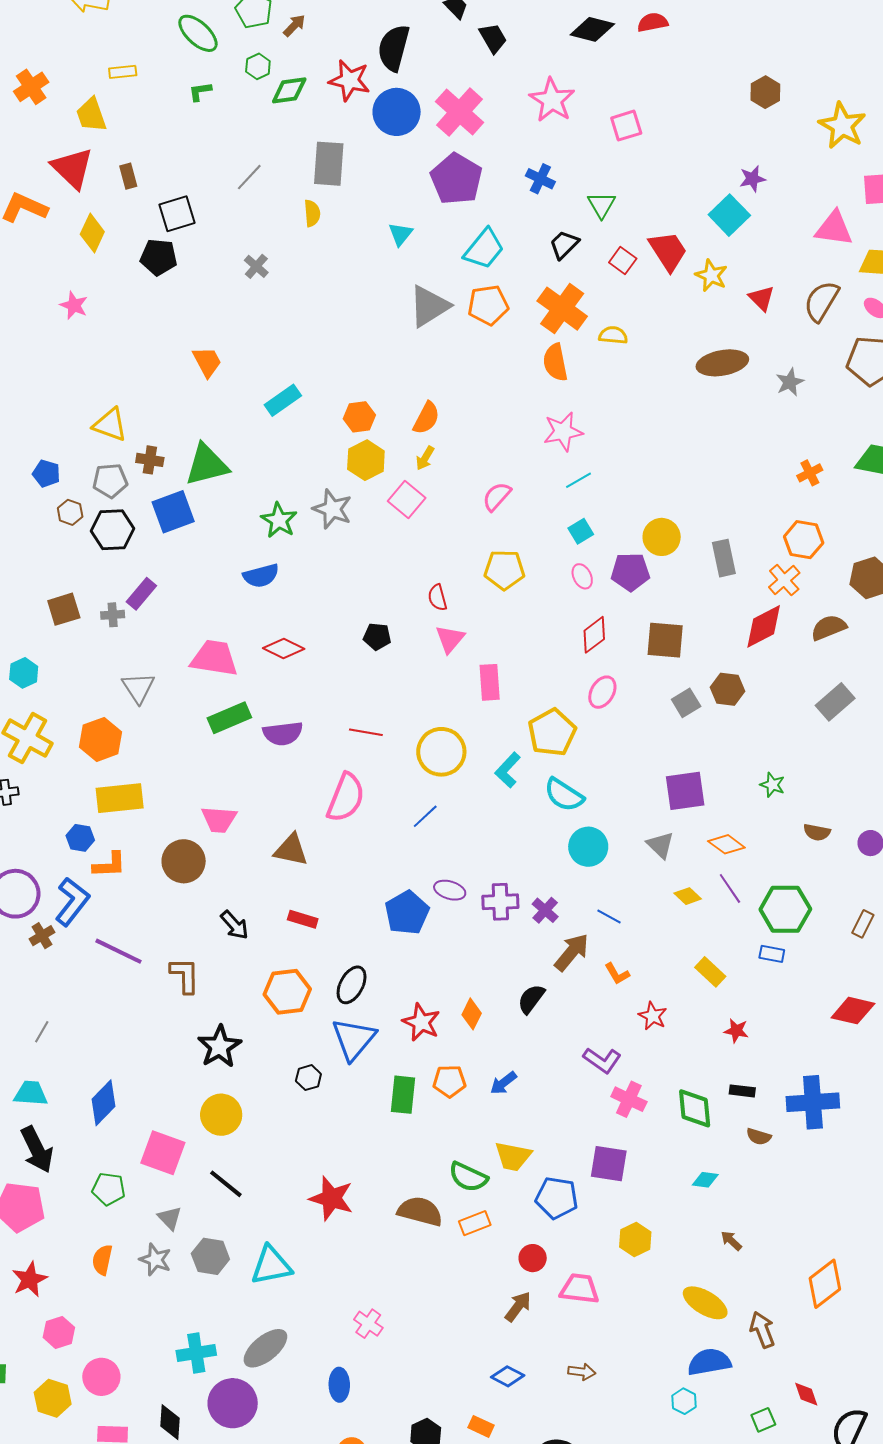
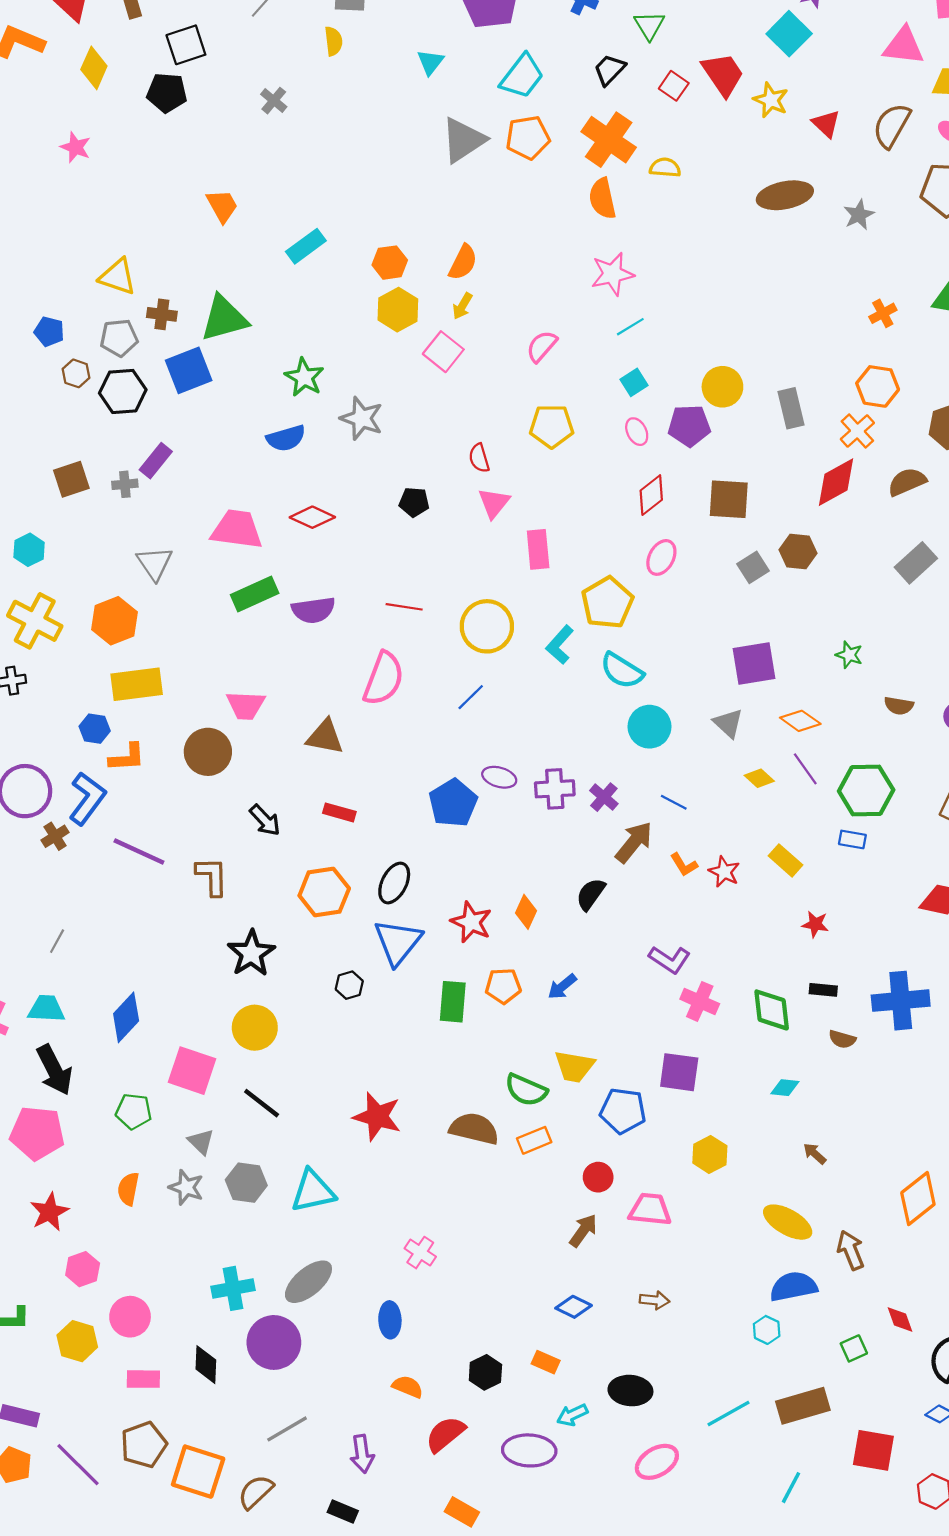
gray star: (332, 509) -> (362, 418), moved
red star: (653, 1016) -> (724, 872), moved

